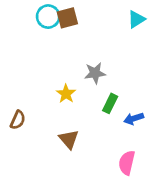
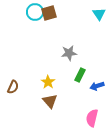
cyan triangle: (136, 19) -> (99, 14), turned -32
yellow star: (66, 94) -> (48, 82), moved

